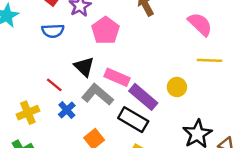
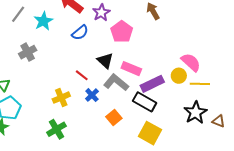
pink semicircle: (200, 24) -> (191, 62), moved
blue semicircle: (53, 31) -> (80, 33), turned -36
yellow line: (209, 60) -> (200, 84), moved
purple rectangle: (143, 97) -> (152, 84), turned -65

